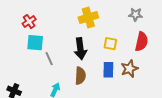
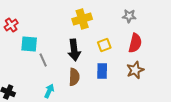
red cross: (29, 22) -> (11, 25), moved
yellow square: (110, 44) -> (104, 45), turned -32
brown star: (129, 69) -> (135, 70), moved

